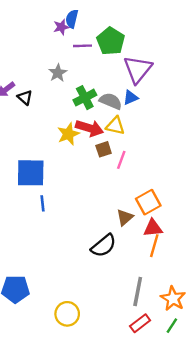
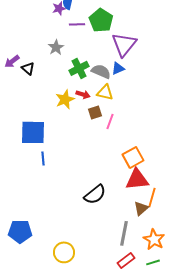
red arrow: (90, 128) -> (83, 94), size x0.6
brown triangle: (125, 217) -> (141, 208), moved
red triangle: (153, 228) -> (137, 179), size x1.4
orange line: (154, 246) -> (152, 197), moved
green line: (172, 326) -> (153, 262), turned 40

